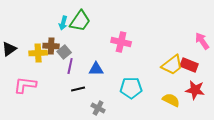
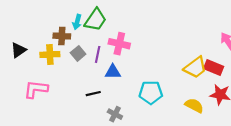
pink cross: (121, 42) -> (119, 44), moved
brown cross: (51, 46) -> (62, 36), moved
purple line: (70, 66) -> (98, 54), moved

